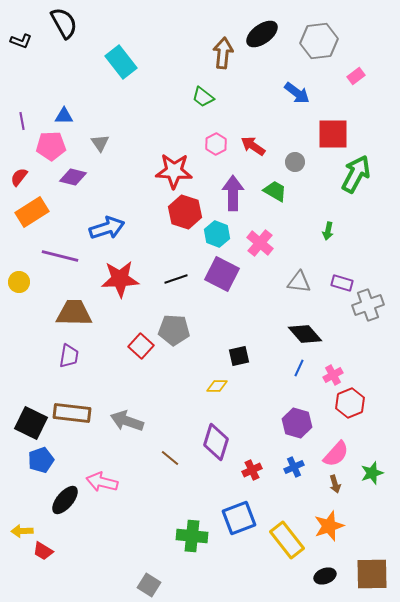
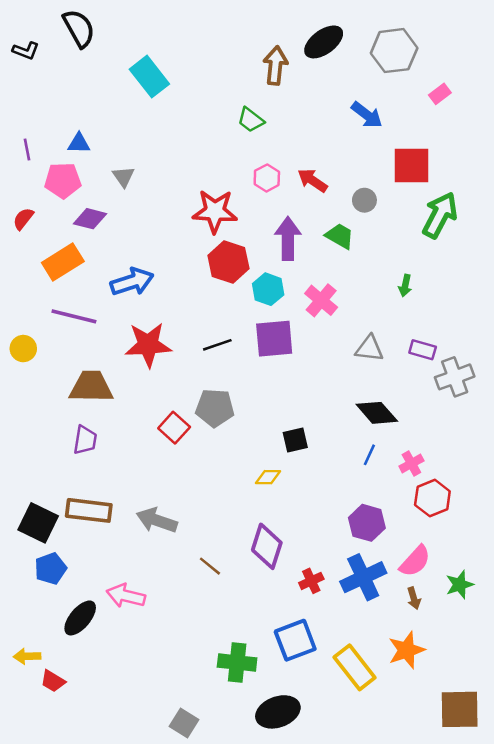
orange rectangle: (32, 212) -> (63, 262), moved
purple square: (222, 274) -> (274, 339), turned -32
blue cross: (294, 467) -> (363, 577), size x1.8
black ellipse: (325, 576) -> (278, 712), moved, size x1.6

